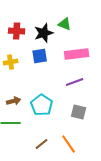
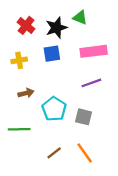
red cross: (17, 31) -> (26, 25), turned 35
brown arrow: (14, 101) -> (26, 93), moved
gray square: (79, 112) -> (83, 117), moved

